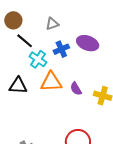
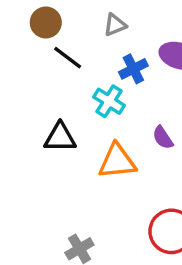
cyan cross: (38, 59) -> (109, 101), moved
orange triangle: (51, 82) -> (117, 161), moved

